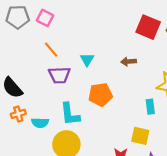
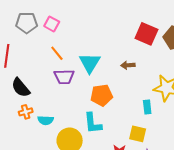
cyan triangle: (87, 60) -> (90, 63), size x1.6
cyan L-shape: (70, 114) -> (93, 123), moved

